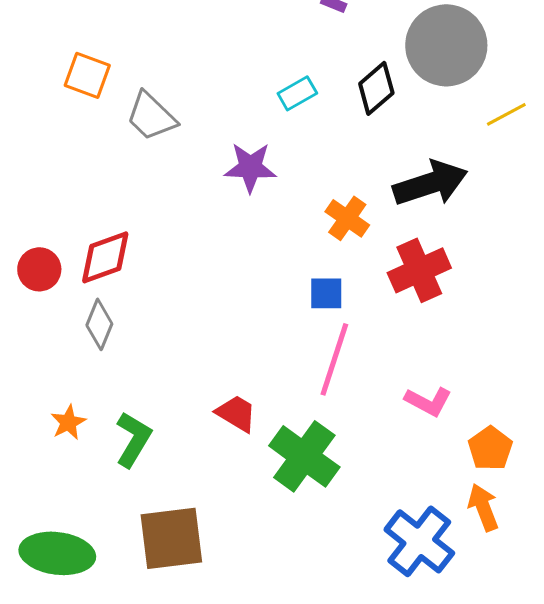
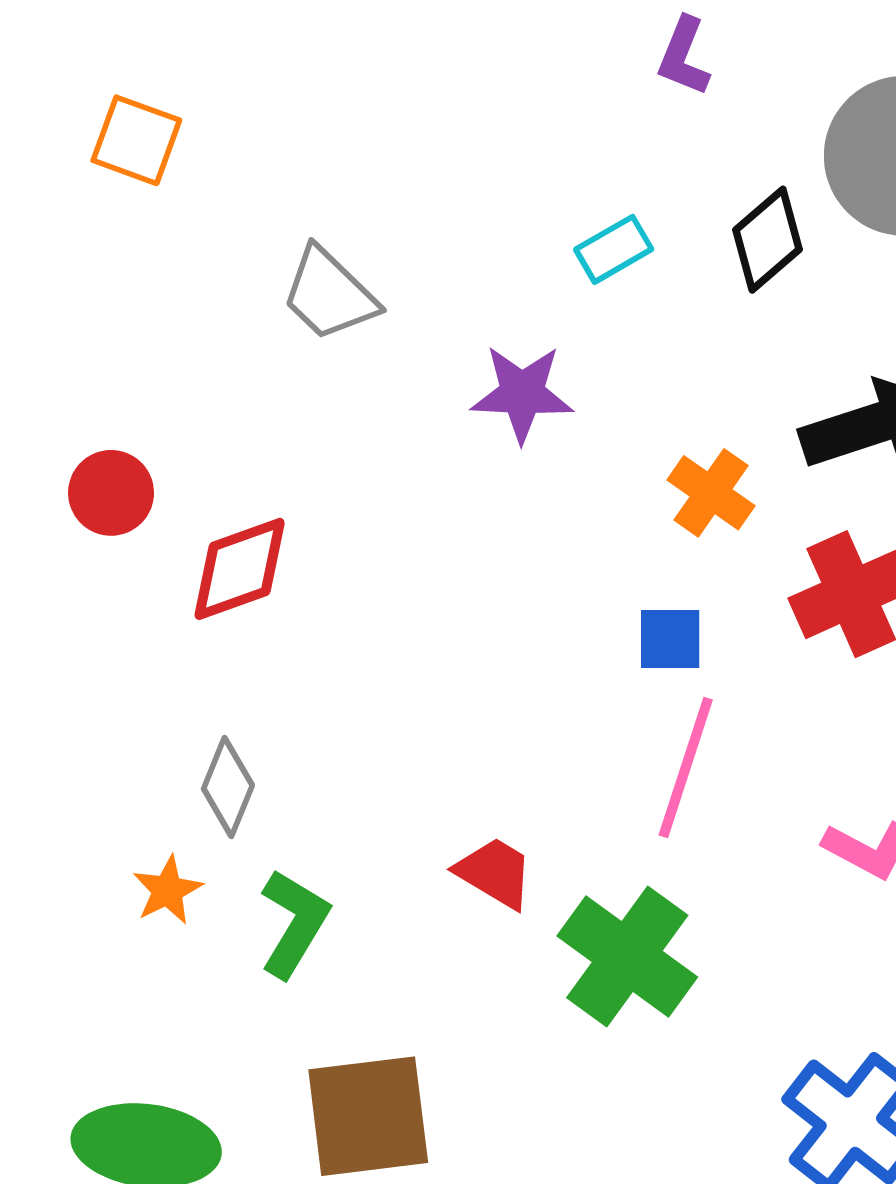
orange square: (87, 75) -> (136, 140), moved
red circle: (39, 269) -> (111, 493), moved
gray diamond: (99, 324) -> (228, 787), moved

